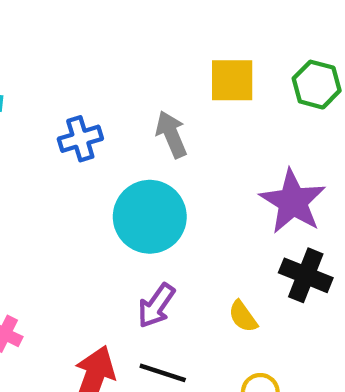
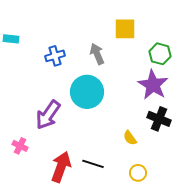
green hexagon: (317, 85) -> (160, 54), moved
purple arrow: (156, 306) -> (48, 115), moved, size x1.4

